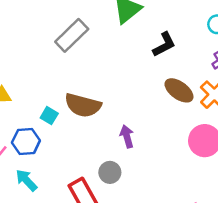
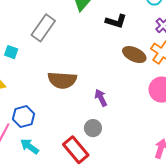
black L-shape: (164, 44) -> (116, 21), turned 55
cyan square: (49, 116) -> (11, 52), moved

